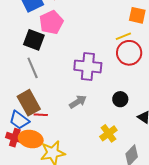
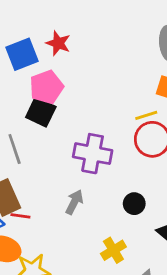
black square: (34, 40) -> (41, 112), moved
gray arrow: (78, 102) -> (74, 202), turned -36

